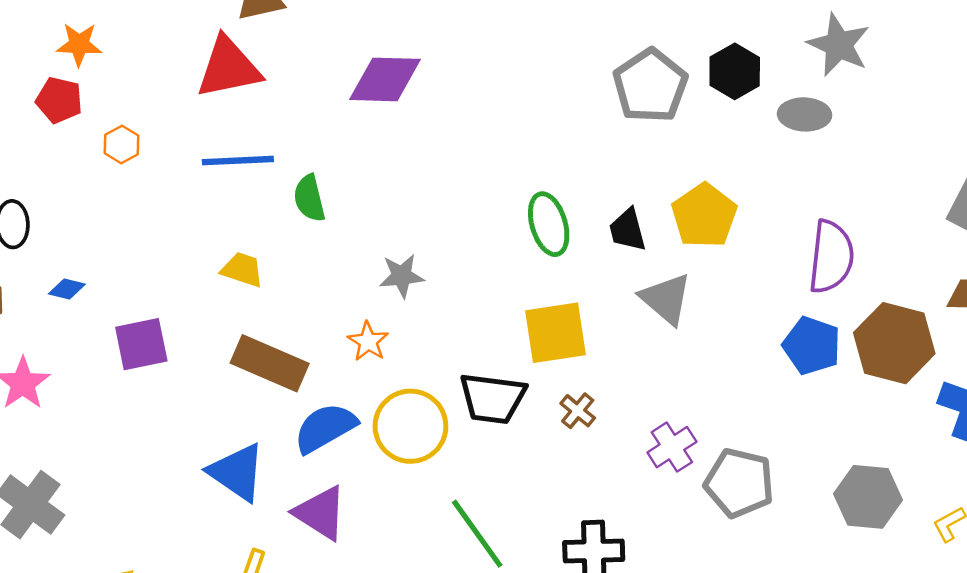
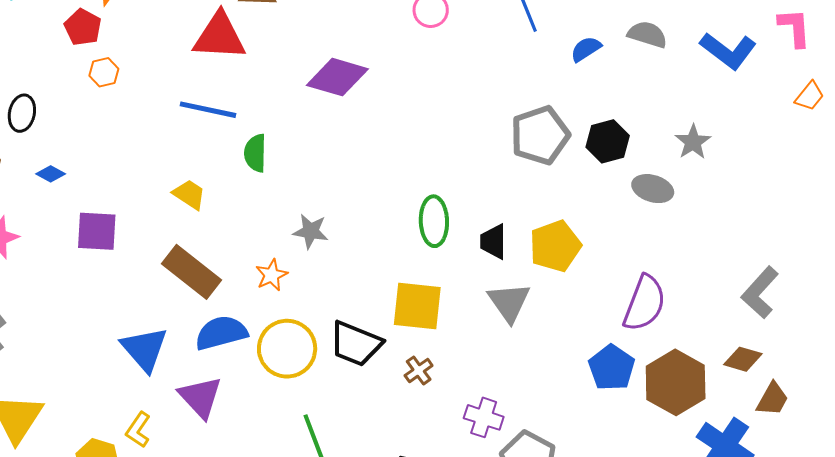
gray star: (839, 45) -> (693, 142), size x0.7
orange hexagon: (122, 144) -> (104, 72), moved
purple cross: (672, 447) -> (484, 417), turned 36

